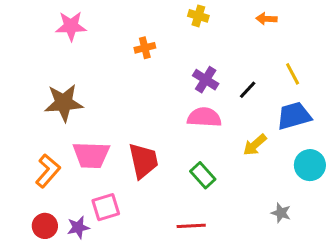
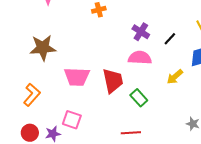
pink trapezoid: (91, 155) -> (77, 77), moved
red trapezoid: (143, 161) -> (113, 81), moved
pink square: (106, 207) -> (72, 120), turned 36

